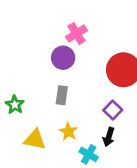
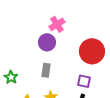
purple square: (113, 110) -> (84, 81), turned -32

